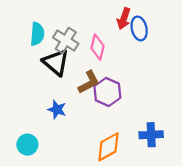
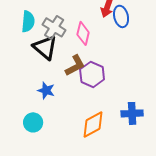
cyan circle: (27, 145) -> (33, 122), moved

